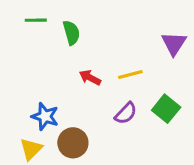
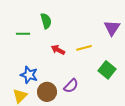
green line: (36, 20) -> (23, 34), moved
purple semicircle: (126, 113) -> (71, 86), moved

